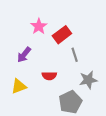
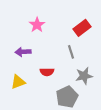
red rectangle: (62, 35) -> (82, 28), moved
purple arrow: (24, 55) -> (23, 52), turned 49

